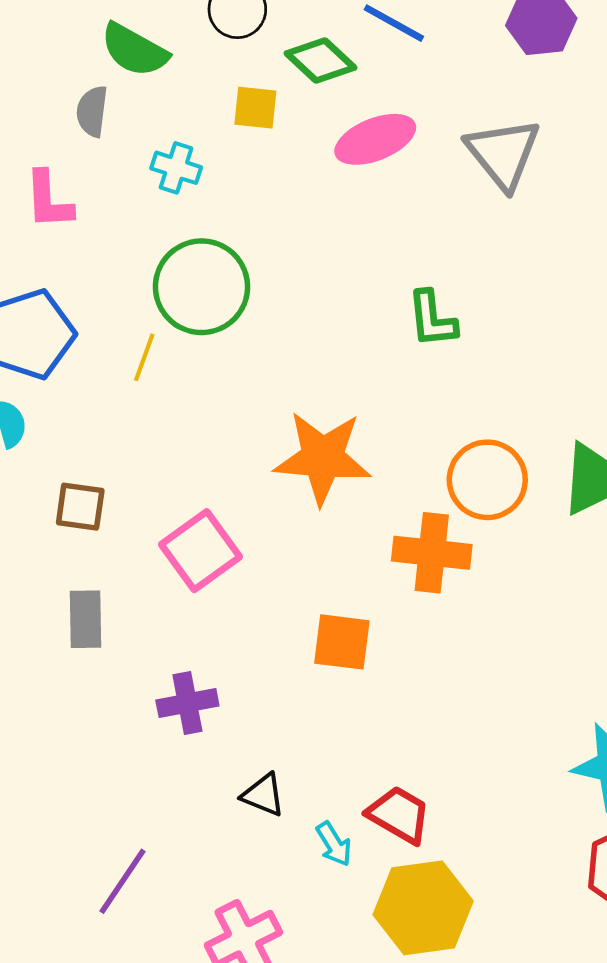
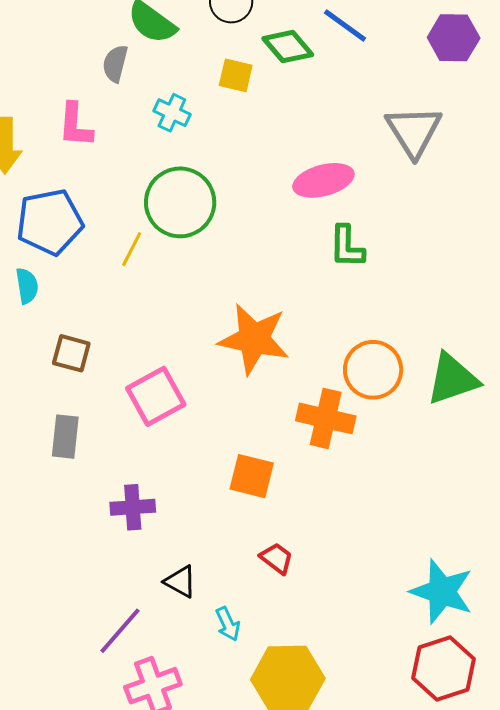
pink ellipse: (375, 139) -> (323, 180), moved
red trapezoid: (399, 815) -> (277, 558), moved, size x0.7
purple line: (122, 881) -> (120, 631), moved

